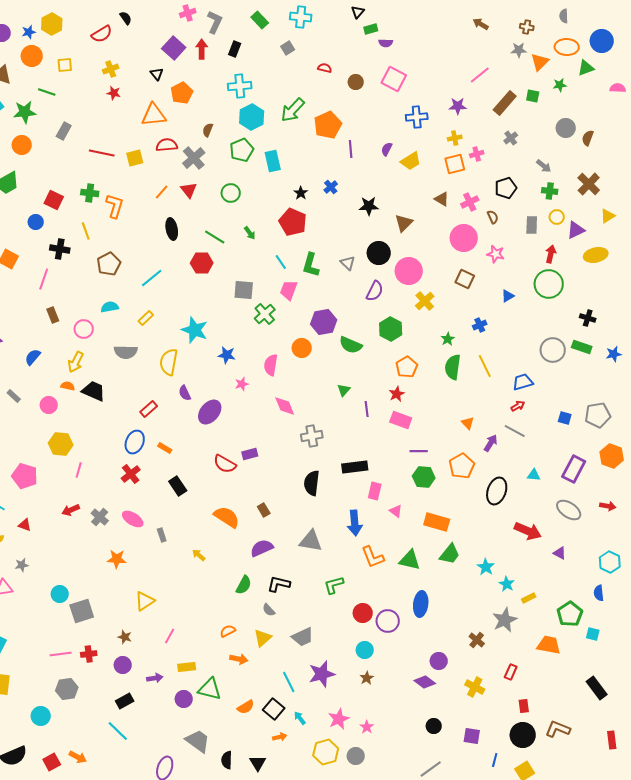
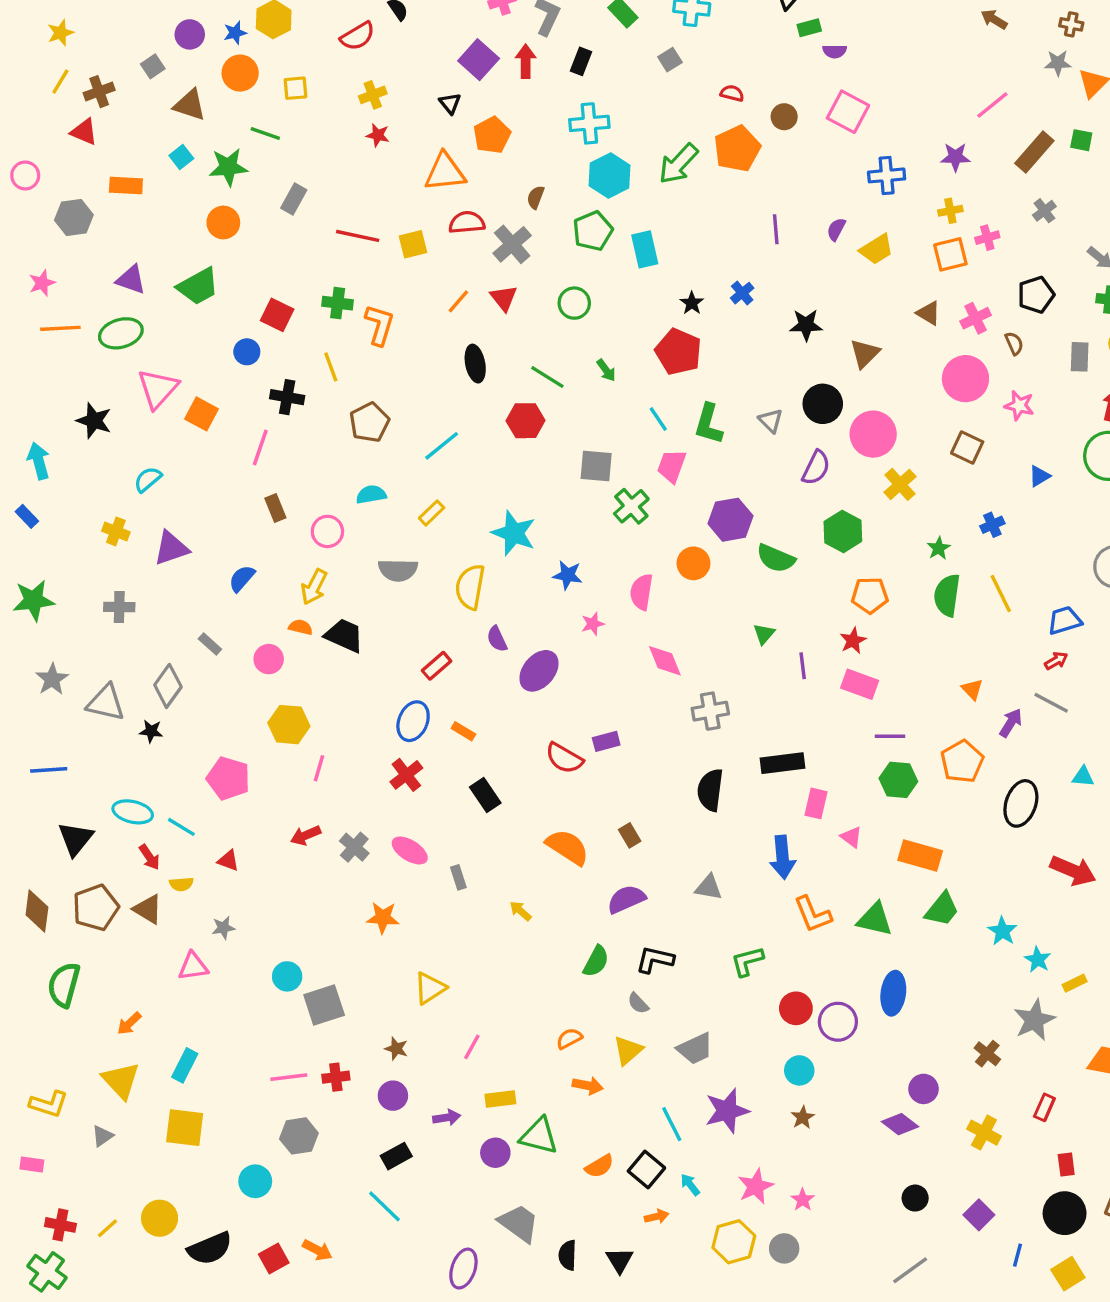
orange pentagon: (328, 125) -> (737, 149), moved
orange pentagon: (407, 367) -> (870, 595), turned 30
gray triangle: (311, 541) -> (709, 887), size x0.7
purple square: (472, 736) -> (979, 1215), turned 36

